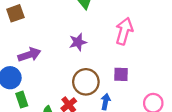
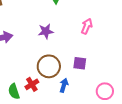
pink arrow: (124, 31) -> (87, 26), size x0.7

